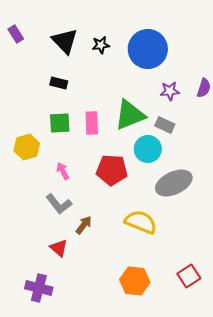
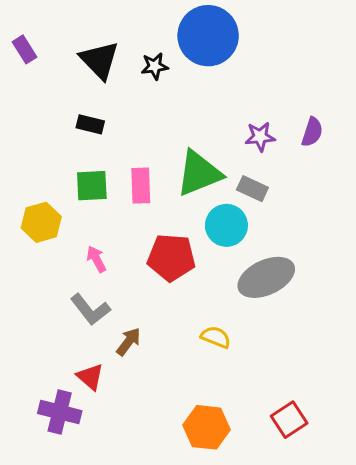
blue circle: (148, 49) -> (208, 36), moved
yellow semicircle: (141, 222) -> (216, 337), size x0.6
purple cross: (39, 288) -> (60, 412), moved

